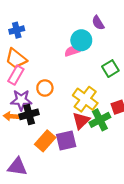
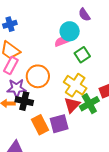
green square: (110, 69) -> (82, 55), moved
orange circle: (45, 88) -> (38, 76), size x1.5
black cross: (29, 114) -> (24, 101), turned 30
orange rectangle: (45, 141) -> (40, 125), turned -66

